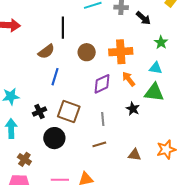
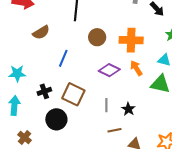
brown semicircle: (46, 51) -> (41, 32), moved
purple diamond: (102, 84) -> (109, 70), turned 45
black star: (133, 109) -> (128, 109), moved
brown line: (99, 144) -> (114, 130), moved

